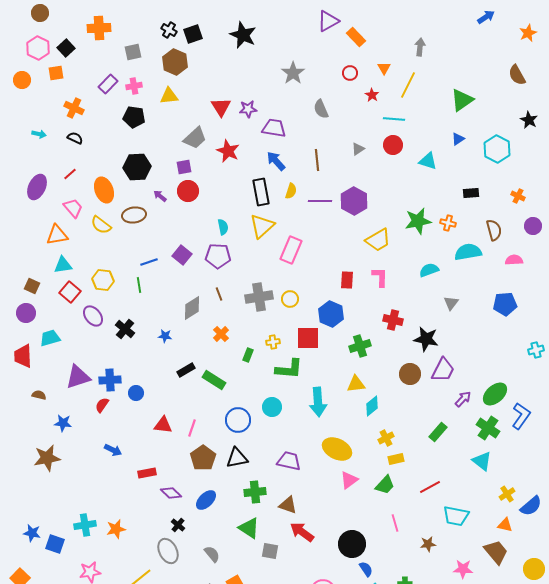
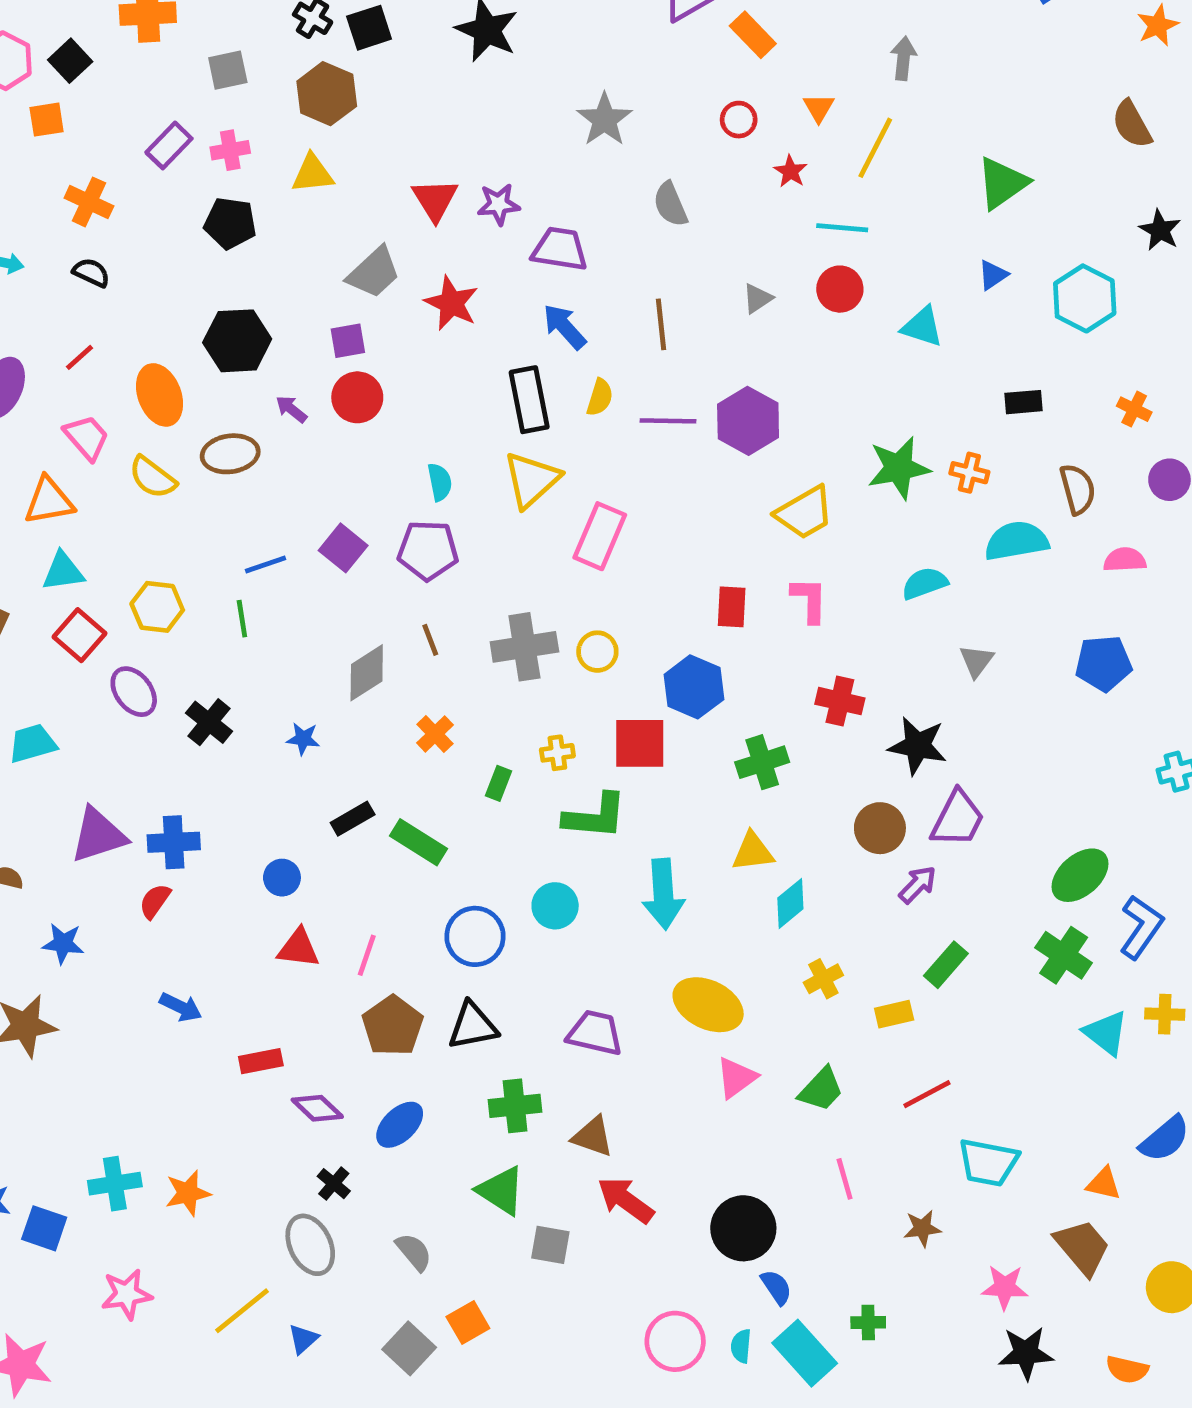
blue circle: (136, 393) -> (282, 878), moved
purple arrow: (463, 399) -> (918, 885), moved
yellow rectangle: (396, 459) -> (894, 1014), moved
cyan triangle: (482, 461) -> (1106, 1033), moved
yellow cross: (507, 494) -> (1165, 1014), moved, turned 35

